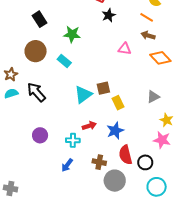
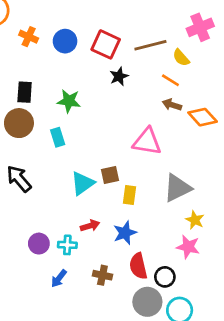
black rectangle: (39, 19) -> (25, 92), moved, turned 35
pink triangle: (125, 49) -> (147, 142), moved, size x1.6
orange diamond: (160, 58) -> (203, 117), moved
cyan rectangle: (64, 61) -> (58, 137), turned 32
gray triangle: (153, 97) -> (177, 188), size x1.6
yellow rectangle: (118, 103) -> (130, 195), turned 32
purple circle: (40, 135) -> (39, 244), moved
gray circle: (115, 181) -> (147, 302), moved

